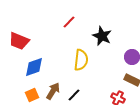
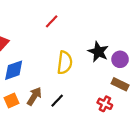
black star: (102, 36) -> (98, 52), moved

